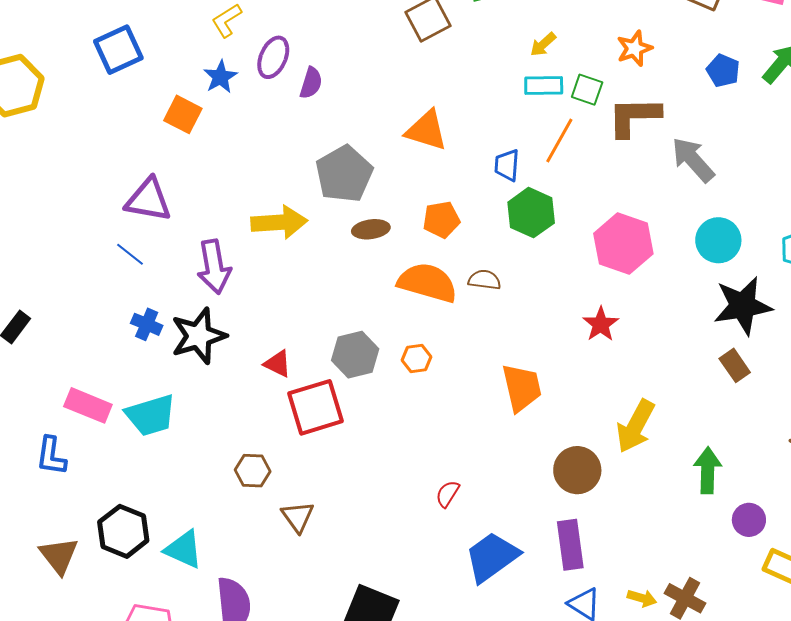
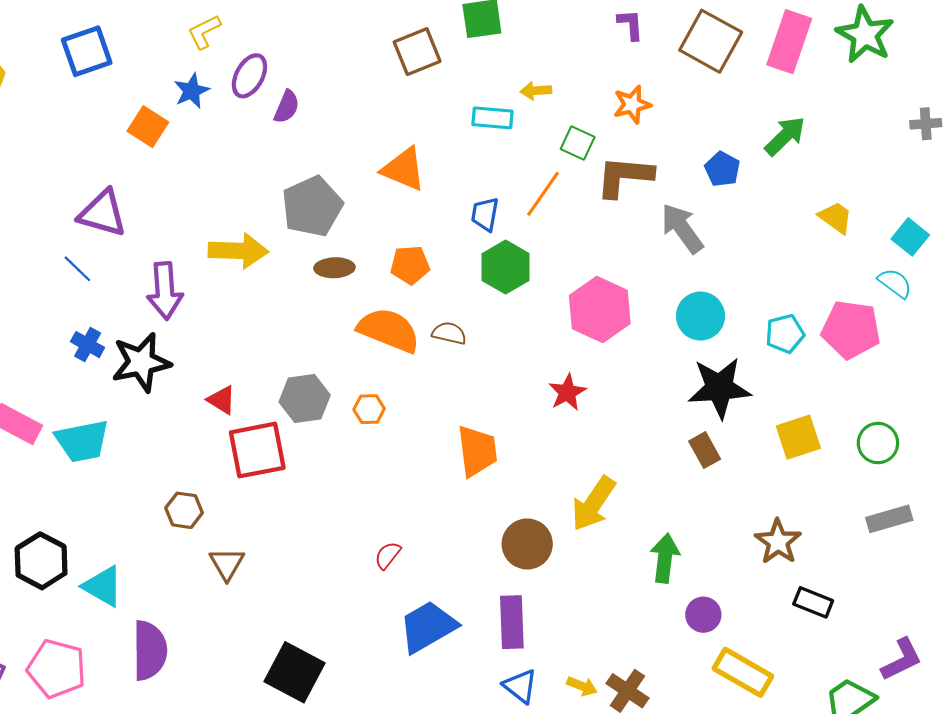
yellow arrow: (543, 44) -> (536, 91), turned 32
blue pentagon: (723, 71) -> (722, 169), moved
cyan rectangle: (544, 85) -> (492, 118), moved

